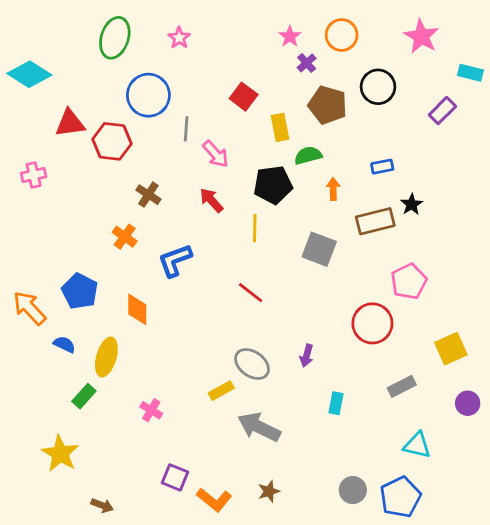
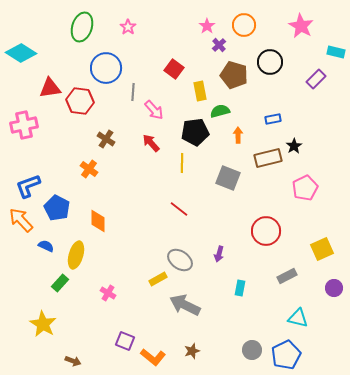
pink cross: (34, 175) -> (24, 125), size x1.5
blue L-shape: (175, 260) -> (28, 186), moved
pink pentagon: (409, 281) -> (305, 188), moved

